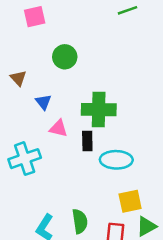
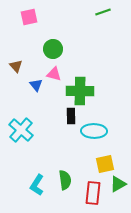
pink triangle: (58, 128) -> (54, 74), moved
cyan cross: (25, 159) -> (21, 130), turned -30

